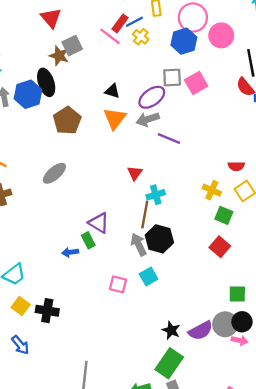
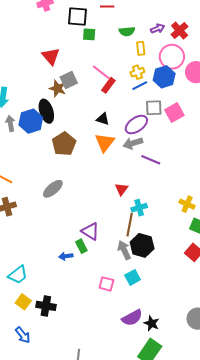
blue line: (134, 22) -> (140, 86), moved
red rectangle: (120, 23) -> (108, 85), moved
yellow cross: (141, 37) -> (137, 72), moved, turned 32
purple semicircle: (201, 331) -> (132, 318), moved

